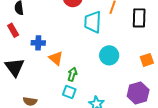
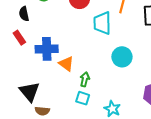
blue cross: (38, 43) -> (47, 49), size x1.5
black triangle: (15, 67) -> (30, 92), moved

